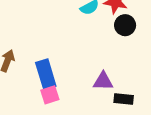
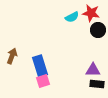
purple triangle: (103, 81) -> (93, 70), moved

